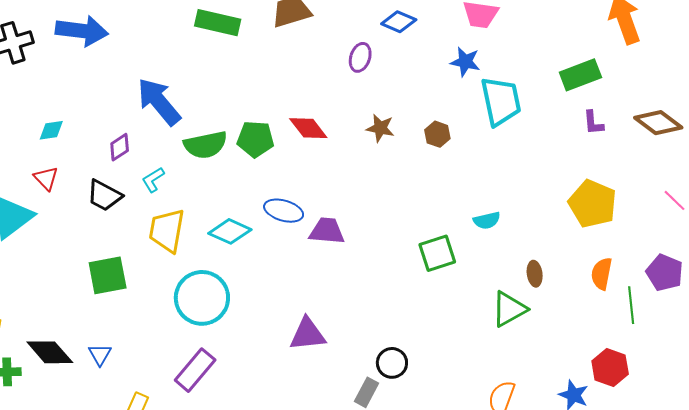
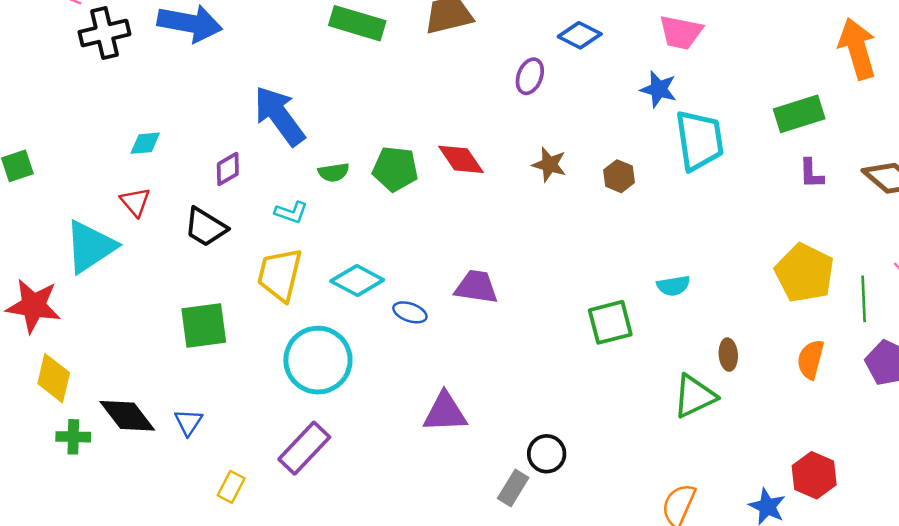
green semicircle: (206, 145) -> (334, 172), size x0.6
cyan L-shape: (153, 180) -> (291, 212), moved, turned -132
blue ellipse: (284, 211) -> (410, 312), moved, size x0.7
green line: (631, 305) -> (864, 299), moved

